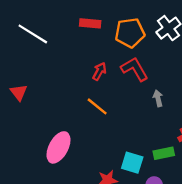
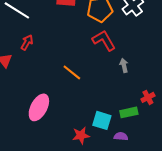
red arrow: (99, 71) -> (27, 42), moved

